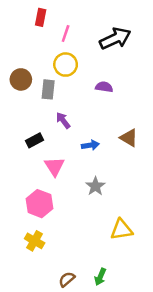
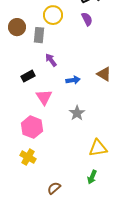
purple semicircle: (104, 87) -> (87, 19), moved, turned 56
green arrow: (100, 277) -> (92, 177), moved

